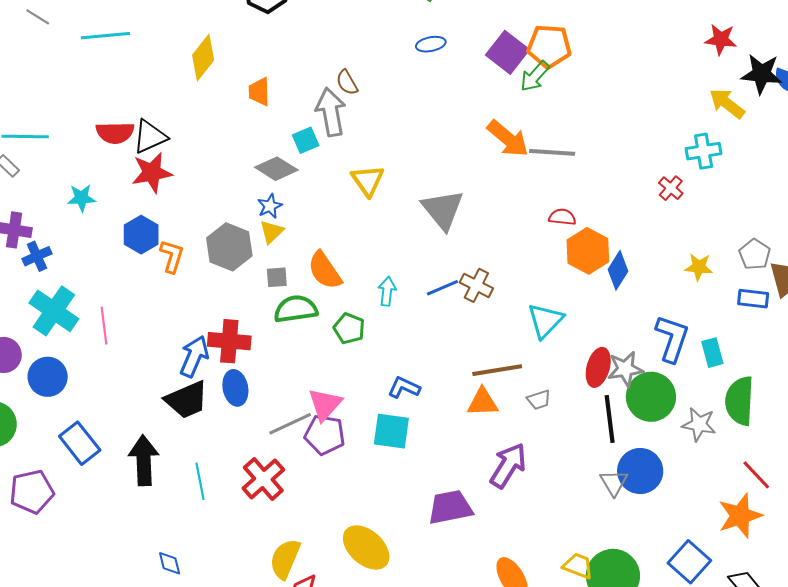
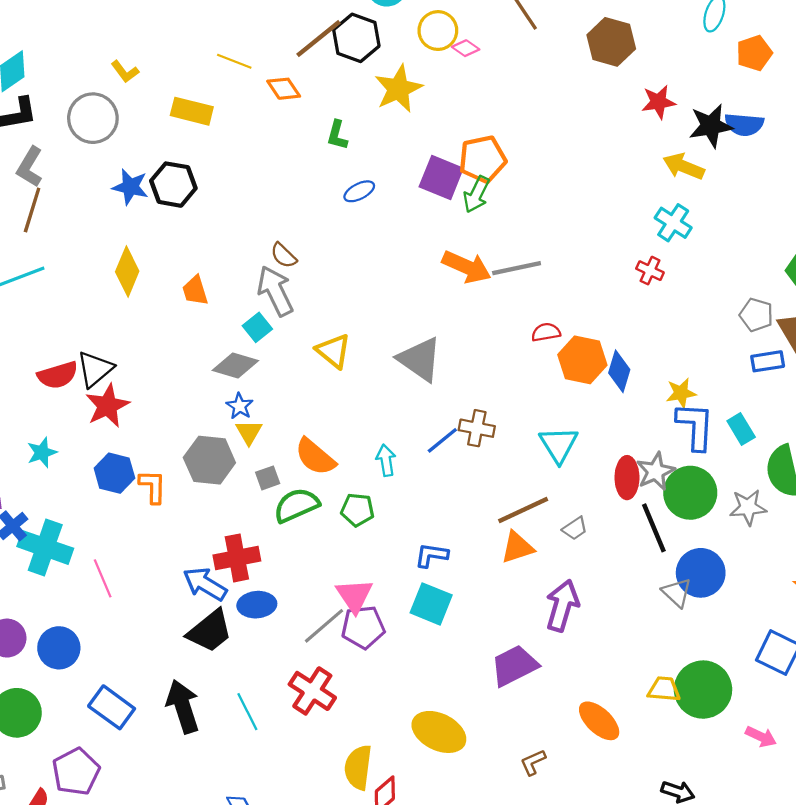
cyan cross: (704, 151) -> (673, 223), turned -32
yellow star: (699, 267) -> (681, 393), moved
cyan cross: (54, 311) -> (45, 547), moved
blue arrow: (194, 356) -> (205, 584), turned -66
blue ellipse: (235, 388) -> (257, 605), turned -68
cyan square: (391, 431) -> (431, 604), turned 30

